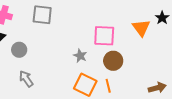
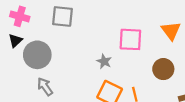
gray circle: (19, 50) -> (37, 55), size x1.6
brown circle: (113, 61) -> (163, 69), moved

